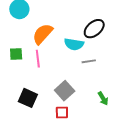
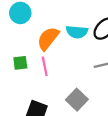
cyan semicircle: (74, 44) -> (77, 32), moved

